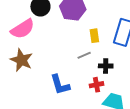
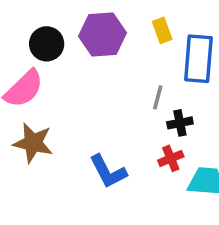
yellow rectangle: (94, 36) -> (162, 30), moved
gray line: (84, 55) -> (158, 97), moved, turned -40

